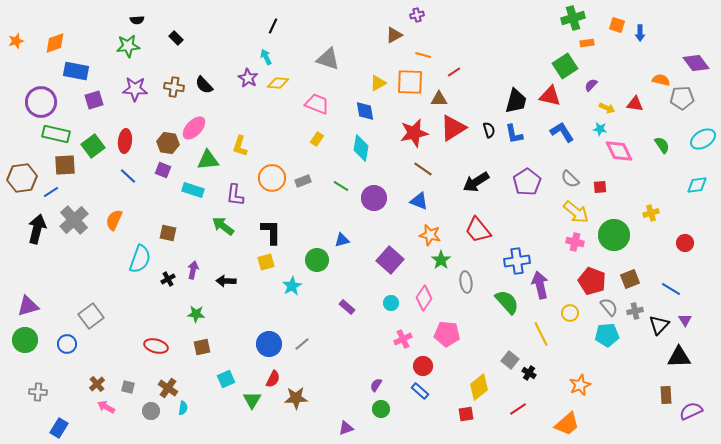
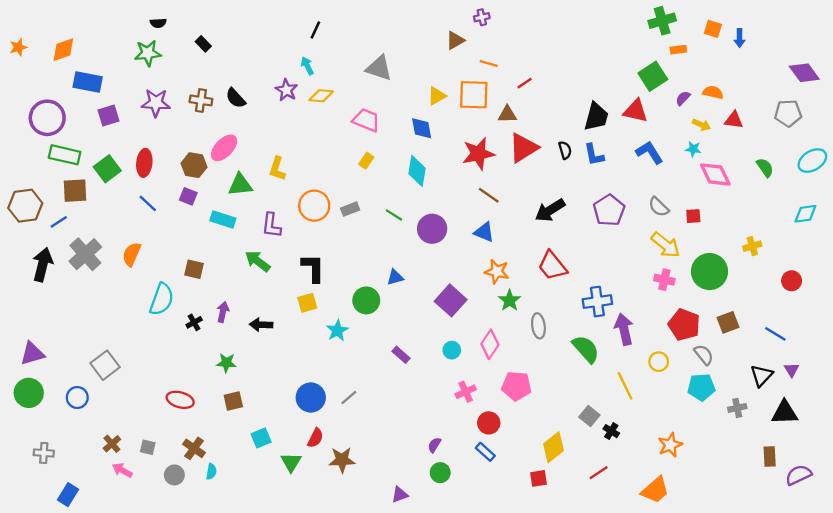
orange semicircle: (661, 80) -> (713, 92), moved
gray cross: (635, 311) -> (737, 408), moved

